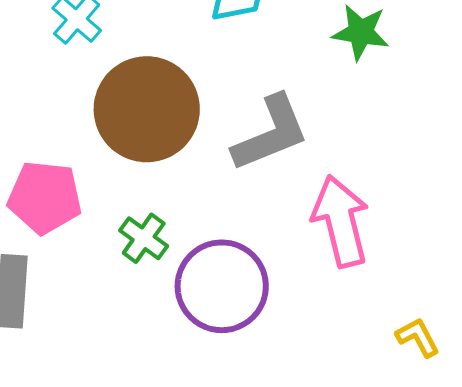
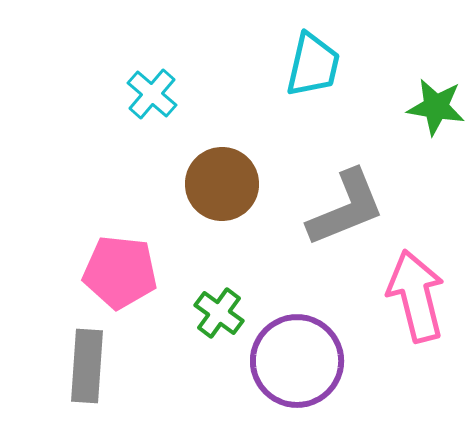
brown circle: (147, 109) -> (222, 184), size x0.7

